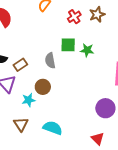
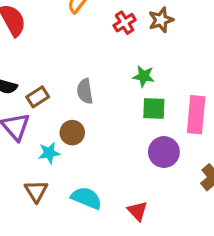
green square: (68, 45) -> (154, 109), moved
purple circle: (105, 108) -> (164, 152), moved
red triangle: (98, 139) -> (137, 211), moved

